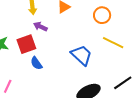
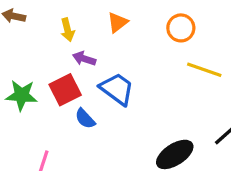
blue trapezoid: (82, 55) -> (117, 89), moved

